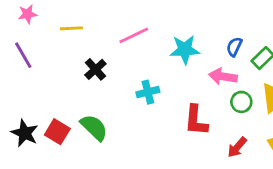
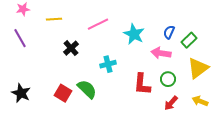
cyan star: (185, 50) -> (134, 34), turned 30
green circle: (241, 102) -> (168, 79), moved
green semicircle: (94, 127) -> (87, 89), moved
red square: (57, 132) -> (63, 93), moved

